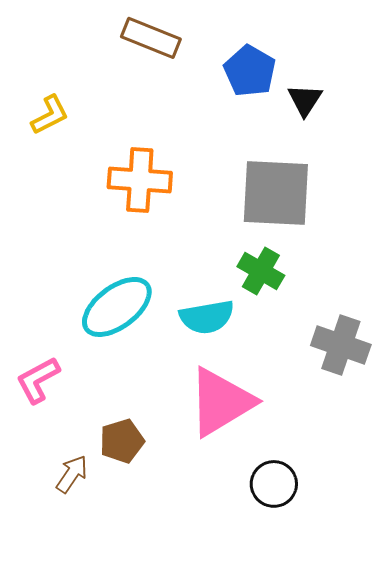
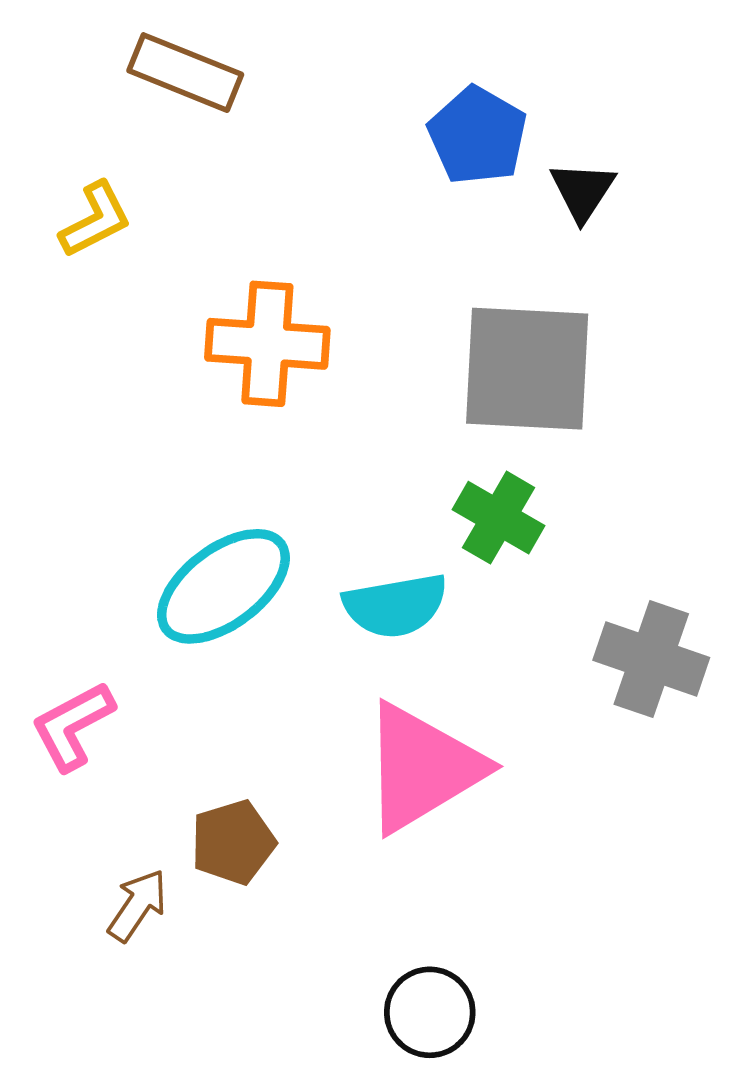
brown rectangle: (151, 38) -> (185, 73), moved
black circle: (274, 484) -> (430, 1012), moved

